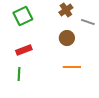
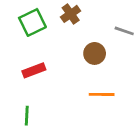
brown cross: (66, 10) -> (71, 14), moved
green line: (19, 74) -> (27, 116), moved

